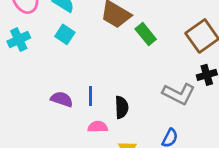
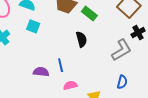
gray L-shape: (179, 94) -> (121, 50), turned -45
black semicircle: (122, 107) -> (81, 39), moved

